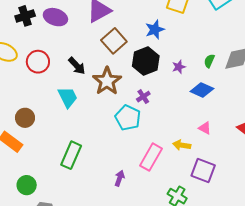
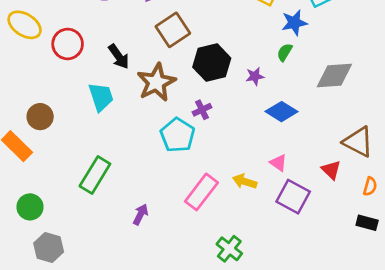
blue star: (155, 30) -> (294, 23), moved
green semicircle: (209, 61) -> (285, 52), moved
purple square: (203, 171) -> (293, 197), moved
purple arrow: (119, 178) -> (141, 214), moved

